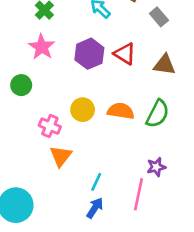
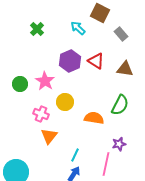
pink star: (42, 47) -> (45, 81), moved
orange semicircle: (121, 111) -> (94, 118), moved

